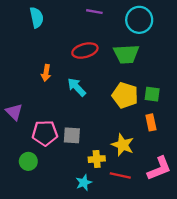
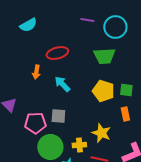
purple line: (94, 12) -> (87, 20), moved
cyan semicircle: (37, 17) -> (28, 25), turned 72
red ellipse: (85, 51) -> (57, 53), moved
gray square: (72, 135) -> (58, 116), moved
green circle: (28, 161) -> (50, 147), moved, size x1.6

